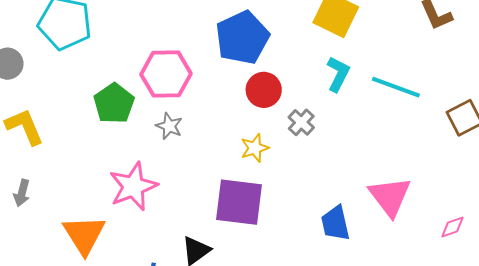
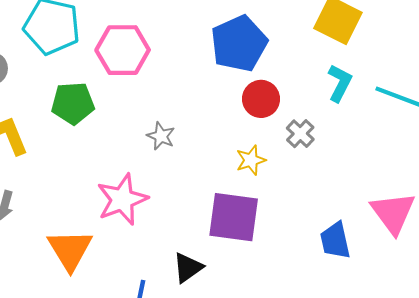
pink hexagon: (166, 74) -> (123, 50), moved
green pentagon: (114, 103) -> (73, 103), moved, turned 30

